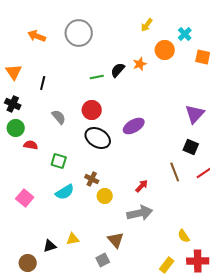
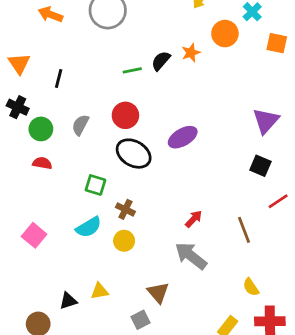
gray semicircle: (59, 117) -> (80, 125), turned -112
green circle: (16, 128) -> (41, 129), moved
green square: (59, 161) -> (95, 185), moved
brown line: (175, 172) -> (244, 230), moved
yellow circle: (105, 196) -> (124, 241), moved
gray arrow: (140, 213) -> (191, 256), turned -130

